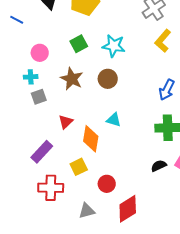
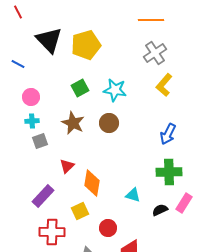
pink circle: (40, 53) -> (31, 97), moved
cyan triangle: (114, 120) -> (133, 195), moved

